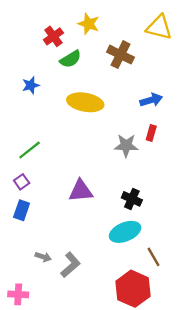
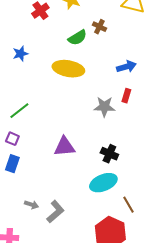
brown cross: (120, 55) -> (99, 27), size x0.6
green semicircle: (70, 59) -> (77, 38), moved
purple square: (22, 182) -> (12, 139), turned -32

